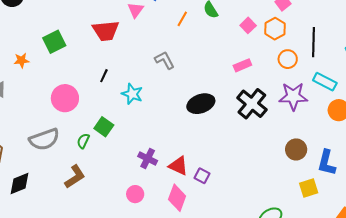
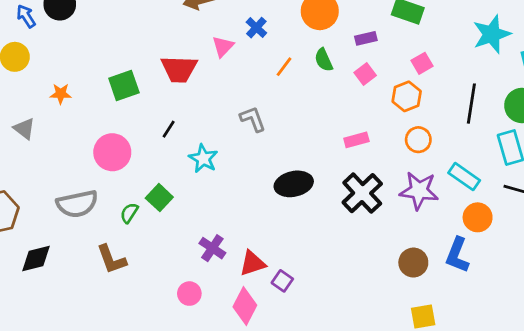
pink square: (248, 25) -> (365, 74), moved
green square: (54, 42) -> (124, 86), moved
black line: (313, 42) -> (471, 104), moved
blue L-shape: (327, 163) -> (457, 255), moved
red triangle: (178, 166) -> (252, 263), turned -50
brown L-shape: (75, 177) -> (111, 259), turned 95

